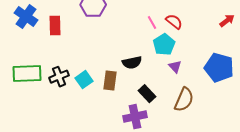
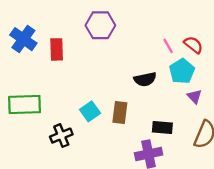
black semicircle: (132, 63) -> (145, 79), moved
black cross: (59, 77) -> (61, 136), moved
black rectangle: (147, 94) -> (162, 127), turned -42

